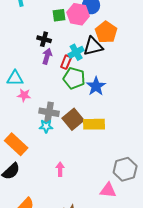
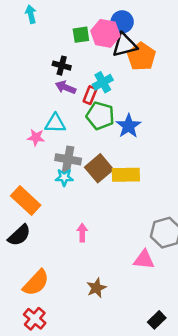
black triangle: (93, 46) -> (125, 45), moved
purple arrow: (47, 56) -> (66, 87), turned -84
cyan triangle: (15, 78) -> (55, 123), moved

